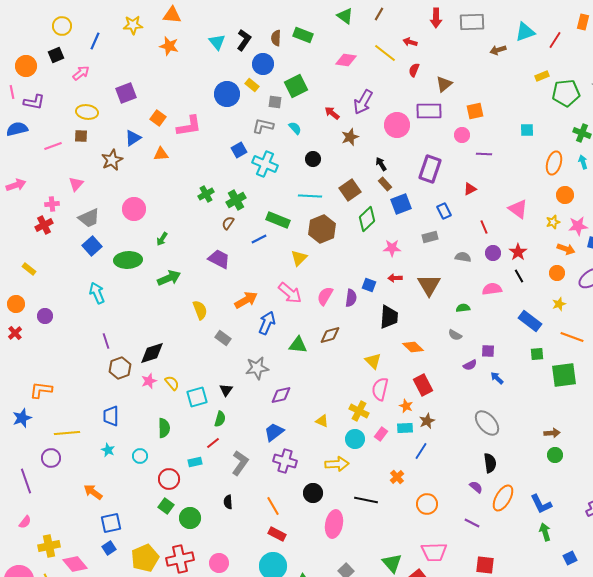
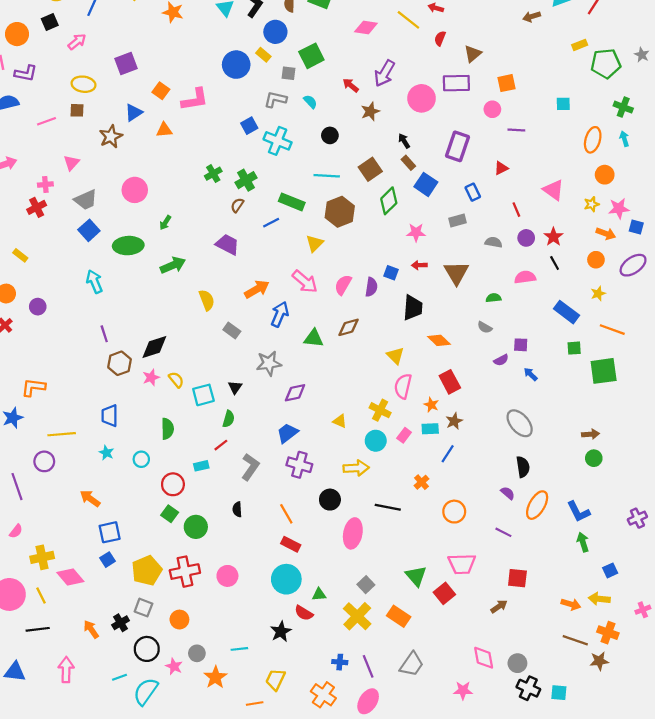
blue square: (401, 204) -> (426, 184), turned -35

